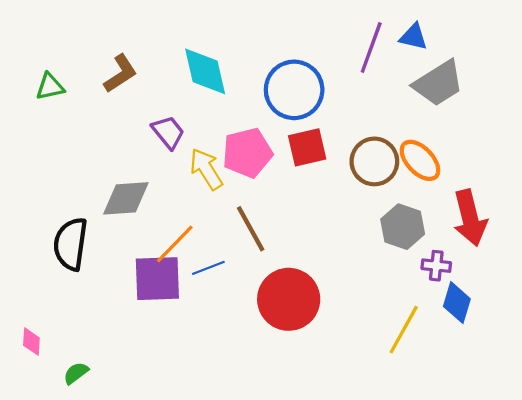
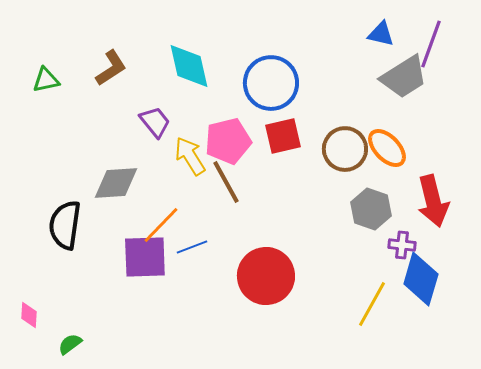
purple line: (371, 48) -> (431, 44), moved
brown line: (251, 229) -> (226, 182), moved
blue diamond: (457, 303) -> (421, 279), size x1.4

